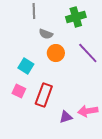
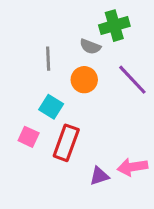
gray line: (34, 11) -> (48, 59), moved
gray semicircle: (46, 34) -> (90, 47), moved
cyan square: (26, 66) -> (51, 107), moved

